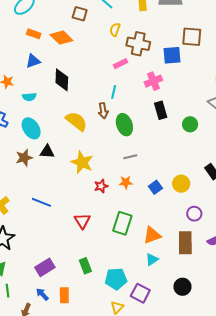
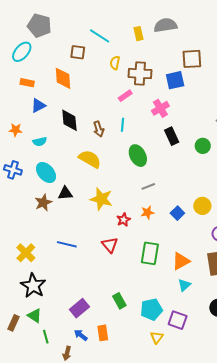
orange rectangle: (34, 34) -> (27, 83), moved
orange diamond: (61, 38) -> (63, 78), turned 50
brown arrow: (103, 111) -> (99, 129), moved
red triangle: (82, 221) -> (110, 245), moved

